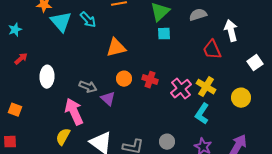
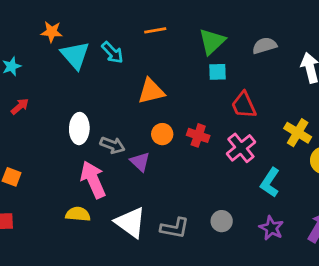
red trapezoid: (212, 50) -> (244, 105), moved
white ellipse: (47, 77) -> (79, 129), moved
yellow cross: (206, 87) -> (298, 133), moved
yellow semicircle: (63, 137) -> (78, 214), turned 66

